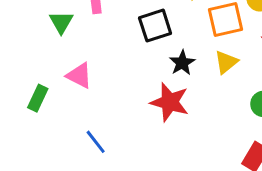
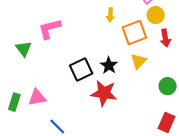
black square: (155, 26) -> (81, 70), moved
pink triangle: (79, 75) -> (37, 98), moved, turned -30

